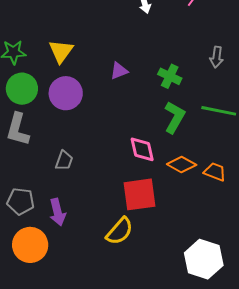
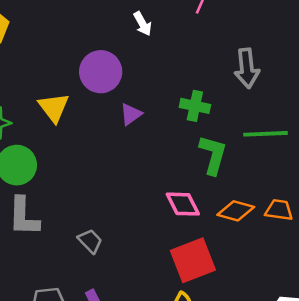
gray arrow: (217, 57) -> (247, 68), size x1.4
purple circle: (66, 93) -> (101, 72), moved
gray trapezoid: (64, 161) -> (90, 241), turned -50

